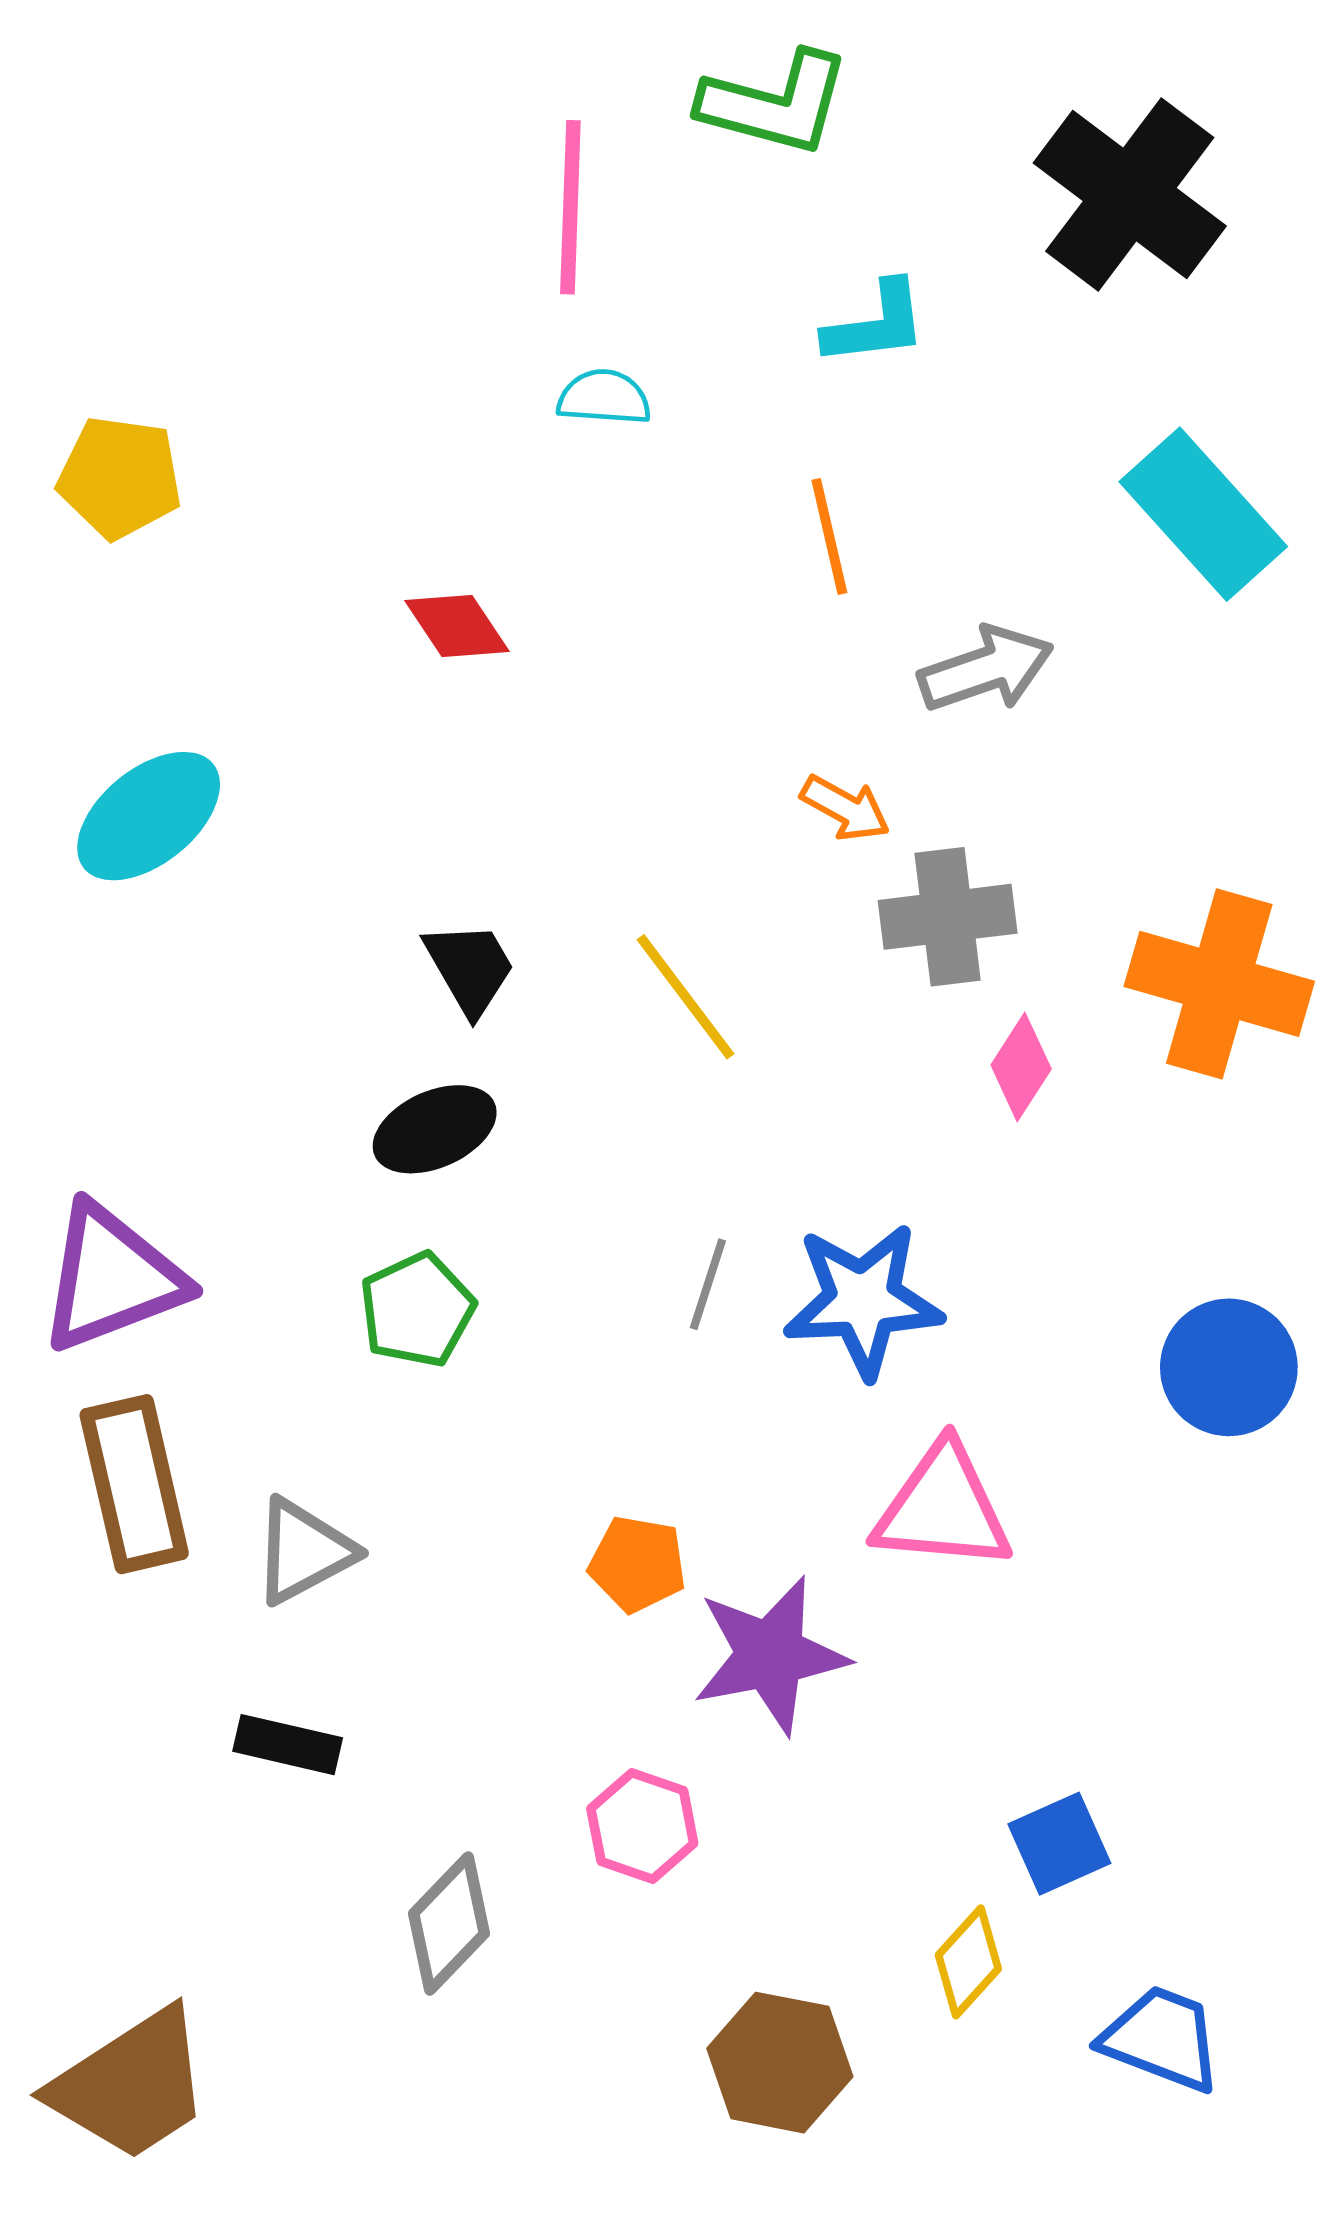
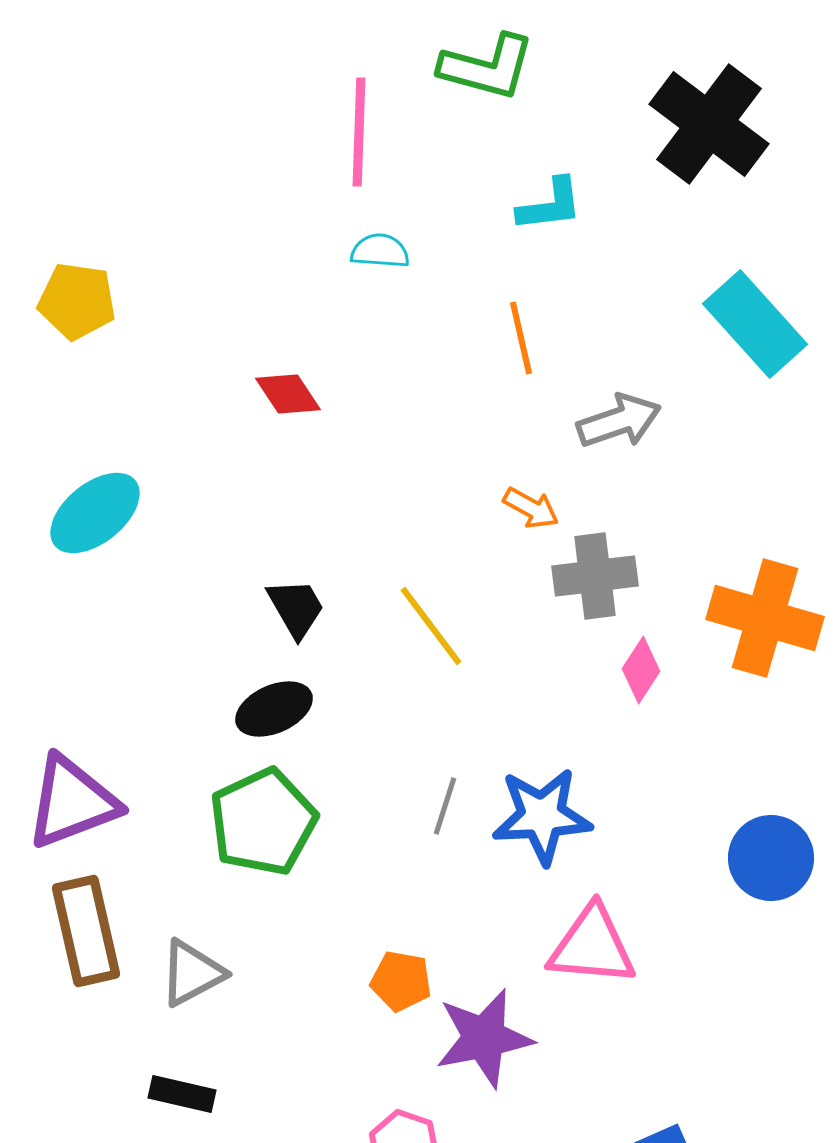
green pentagon: (417, 1310) -> (263, 822), size x1.5

